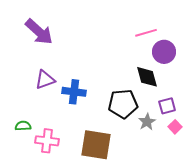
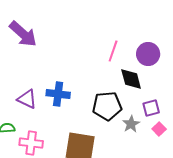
pink line: (146, 33) -> (113, 51), moved, turned -55
purple triangle: (45, 80) -> (27, 99), moved, turned 45

